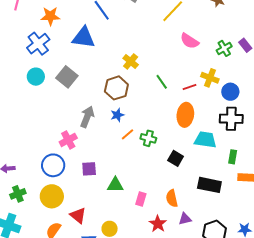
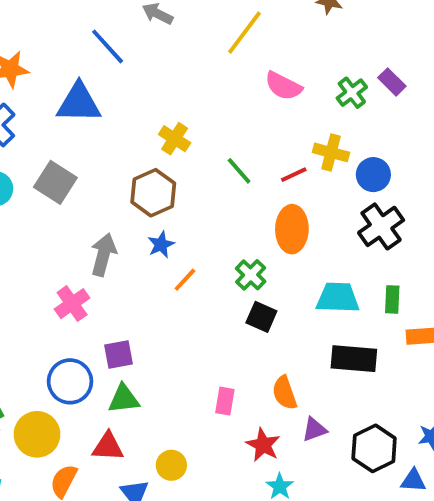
black cross: (231, 119) -> (381, 226), turned -30
green cross: (148, 138) -> (251, 275), moved, turned 35
cyan trapezoid: (205, 140) -> (338, 298), moved
black square: (176, 158) -> (261, 317), moved
blue circle: (53, 165) -> (70, 381), moved
green triangle: (115, 185) -> (124, 399), moved
yellow circle: (52, 196) -> (37, 434), moved
red triangle: (78, 215) -> (108, 447), turned -30

